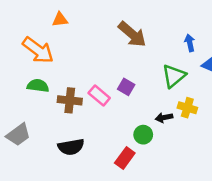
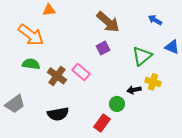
blue arrow: (190, 43) -> (155, 20), moved, turned -48
purple square: (126, 87) -> (103, 48), moved, turned 32
brown cross: (70, 100) -> (57, 76), turned 30

